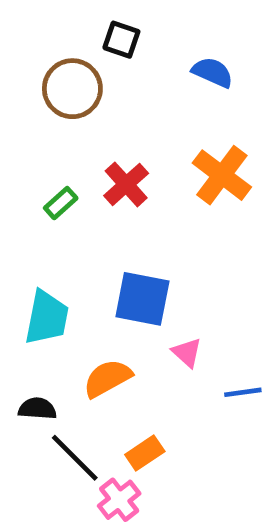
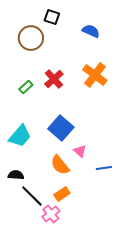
blue square: (142, 299) -> (61, 128), turned 30
cyan trapezoid: (47, 318) -> (20, 136), turned 30
orange semicircle: (107, 378) -> (60, 165), moved, turned -100

